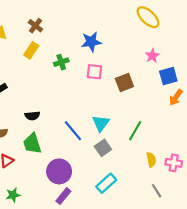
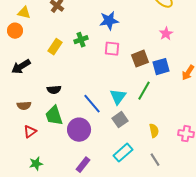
yellow rectangle: (31, 50) -> (55, 47), moved
blue square: (168, 76) -> (161, 67), moved
green line: (135, 131) -> (144, 91), moved
yellow semicircle: (151, 160) -> (154, 131), moved
purple circle: (59, 171) -> (79, 130), moved
gray line: (157, 191) -> (155, 160), moved

